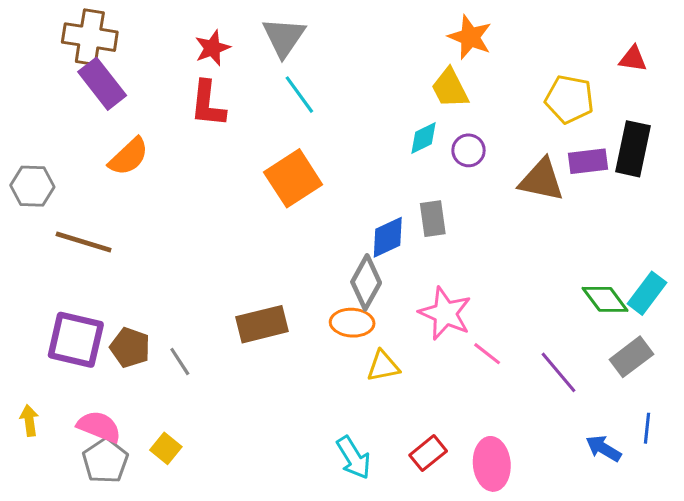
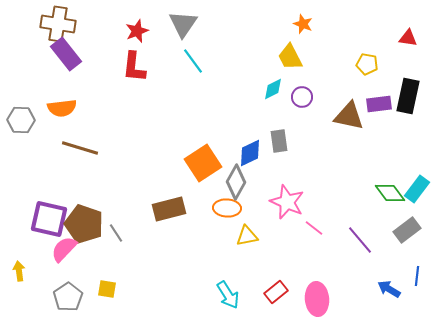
orange star: (470, 37) -> (303, 24), size x0.7
yellow pentagon: (569, 99) -> (367, 64), size x0.7
orange semicircle: (129, 157) -> (62, 108), moved, turned 36
orange square: (293, 178) -> (203, 163), moved
brown line: (84, 242) -> (80, 148), moved
brown pentagon: (130, 348) -> (84, 224), size x1.5
pink semicircle: (99, 427) -> (64, 249), moved, turned -68
yellow square: (166, 448) -> (107, 289), turned -30

